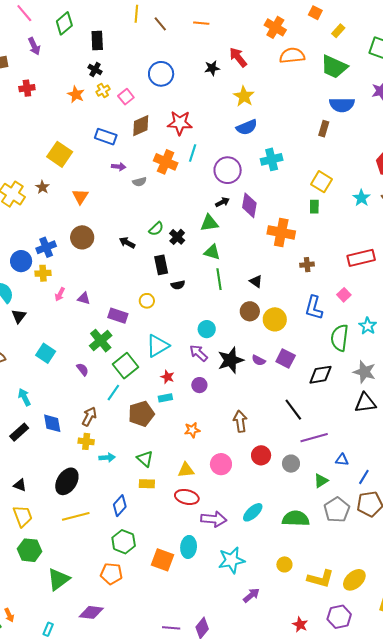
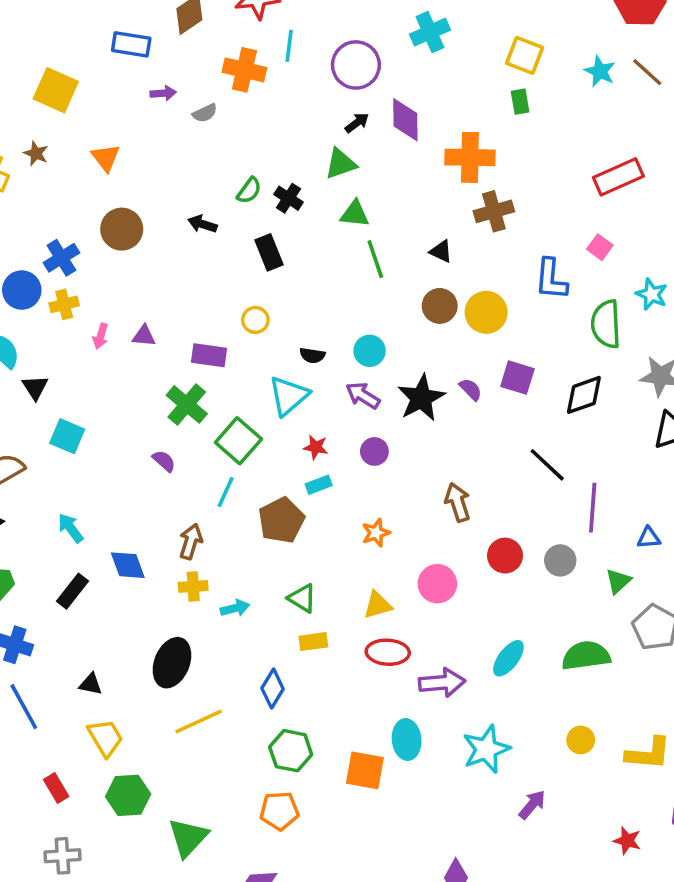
brown cross: (307, 265) -> (494, 211), moved, size x1.5
black semicircle: (178, 285) -> (312, 355), moved, turned 32
cyan square: (46, 353) -> (67, 436), moved
purple semicircle: (259, 360) -> (471, 389), turned -152
purple line: (314, 438) -> (593, 508), turned -60

